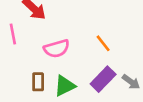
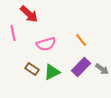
brown rectangle: (38, 82) -> (32, 69), turned -56

